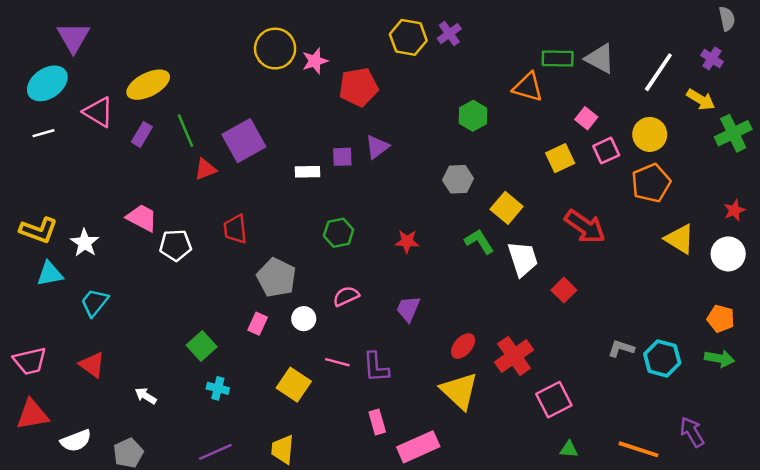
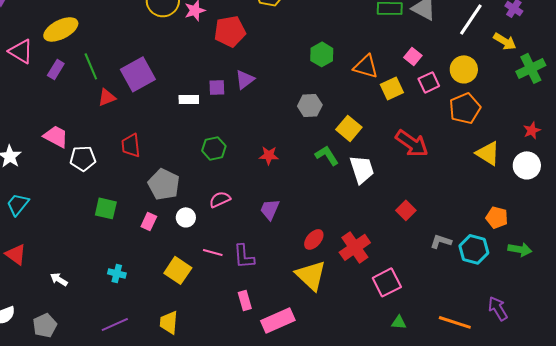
orange triangle: (528, 87) -> (366, 66), moved
red square: (564, 290) -> (406, 210), moved
orange pentagon: (721, 319) -> (497, 217), moved
green square: (202, 346) -> (106, 208), moved, turned -35

